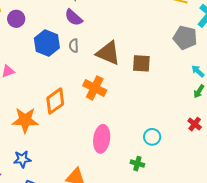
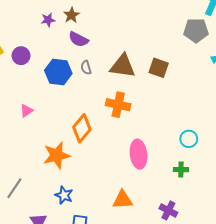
brown square: (141, 63) -> (159, 68), turned 30
blue star: (22, 159) -> (64, 195), turned -30

